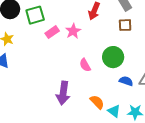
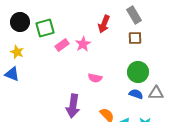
green circle: (113, 57) -> (138, 72), moved
pink semicircle: (85, 65) -> (95, 78), turned -48

